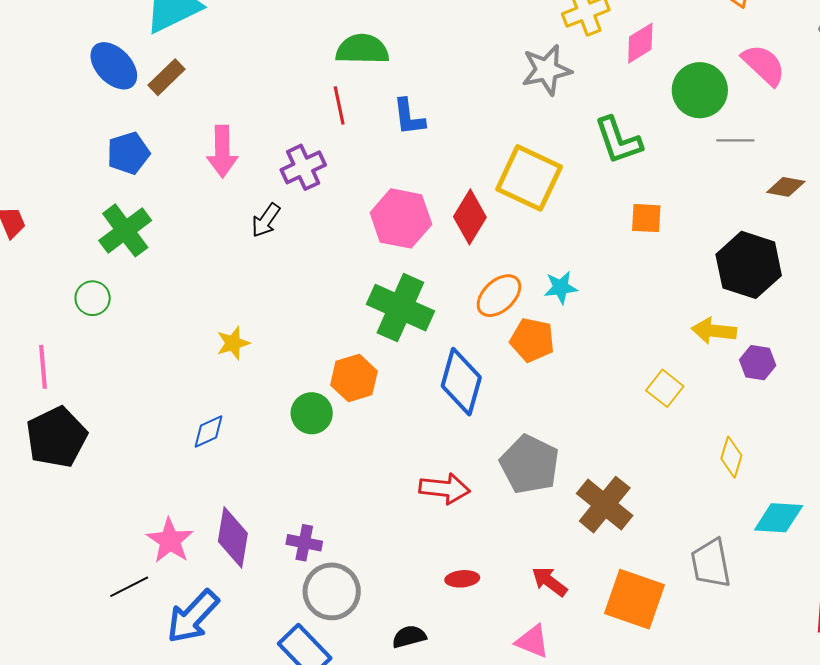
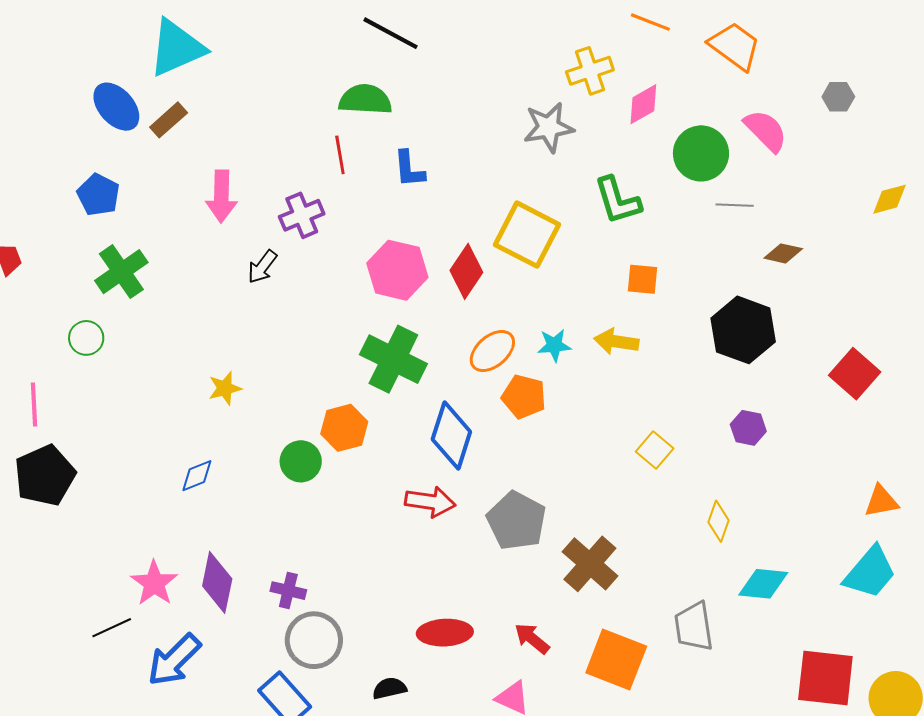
blue pentagon: (128, 153) -> (98, 195), moved, turned -30
yellow arrow: (714, 331) -> (616, 341), moved
red arrow: (445, 489) -> (430, 502), moved
red ellipse: (462, 579) -> (445, 633), size x1.6

